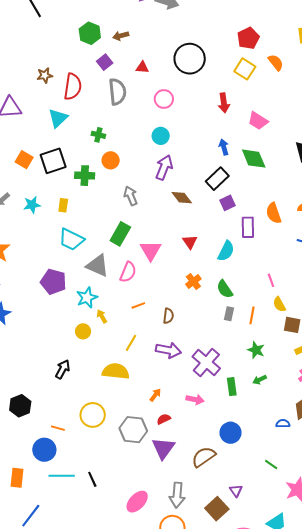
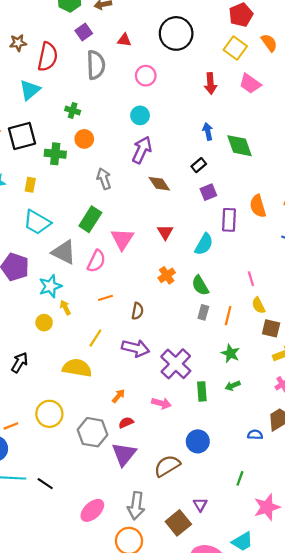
pink trapezoid: (258, 121) -> (250, 84), moved
black rectangle: (217, 179) -> (199, 165), size x0.6
orange line: (58, 428) -> (11, 426), turned -40
green line: (271, 464) -> (240, 478), turned 72
black line: (92, 479) -> (45, 484), turned -35

